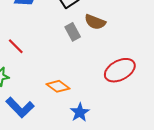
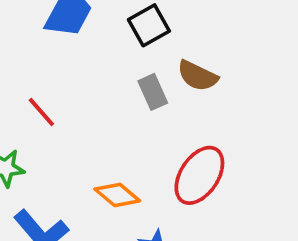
red ellipse: (120, 70) -> (199, 175), moved, turned -32

